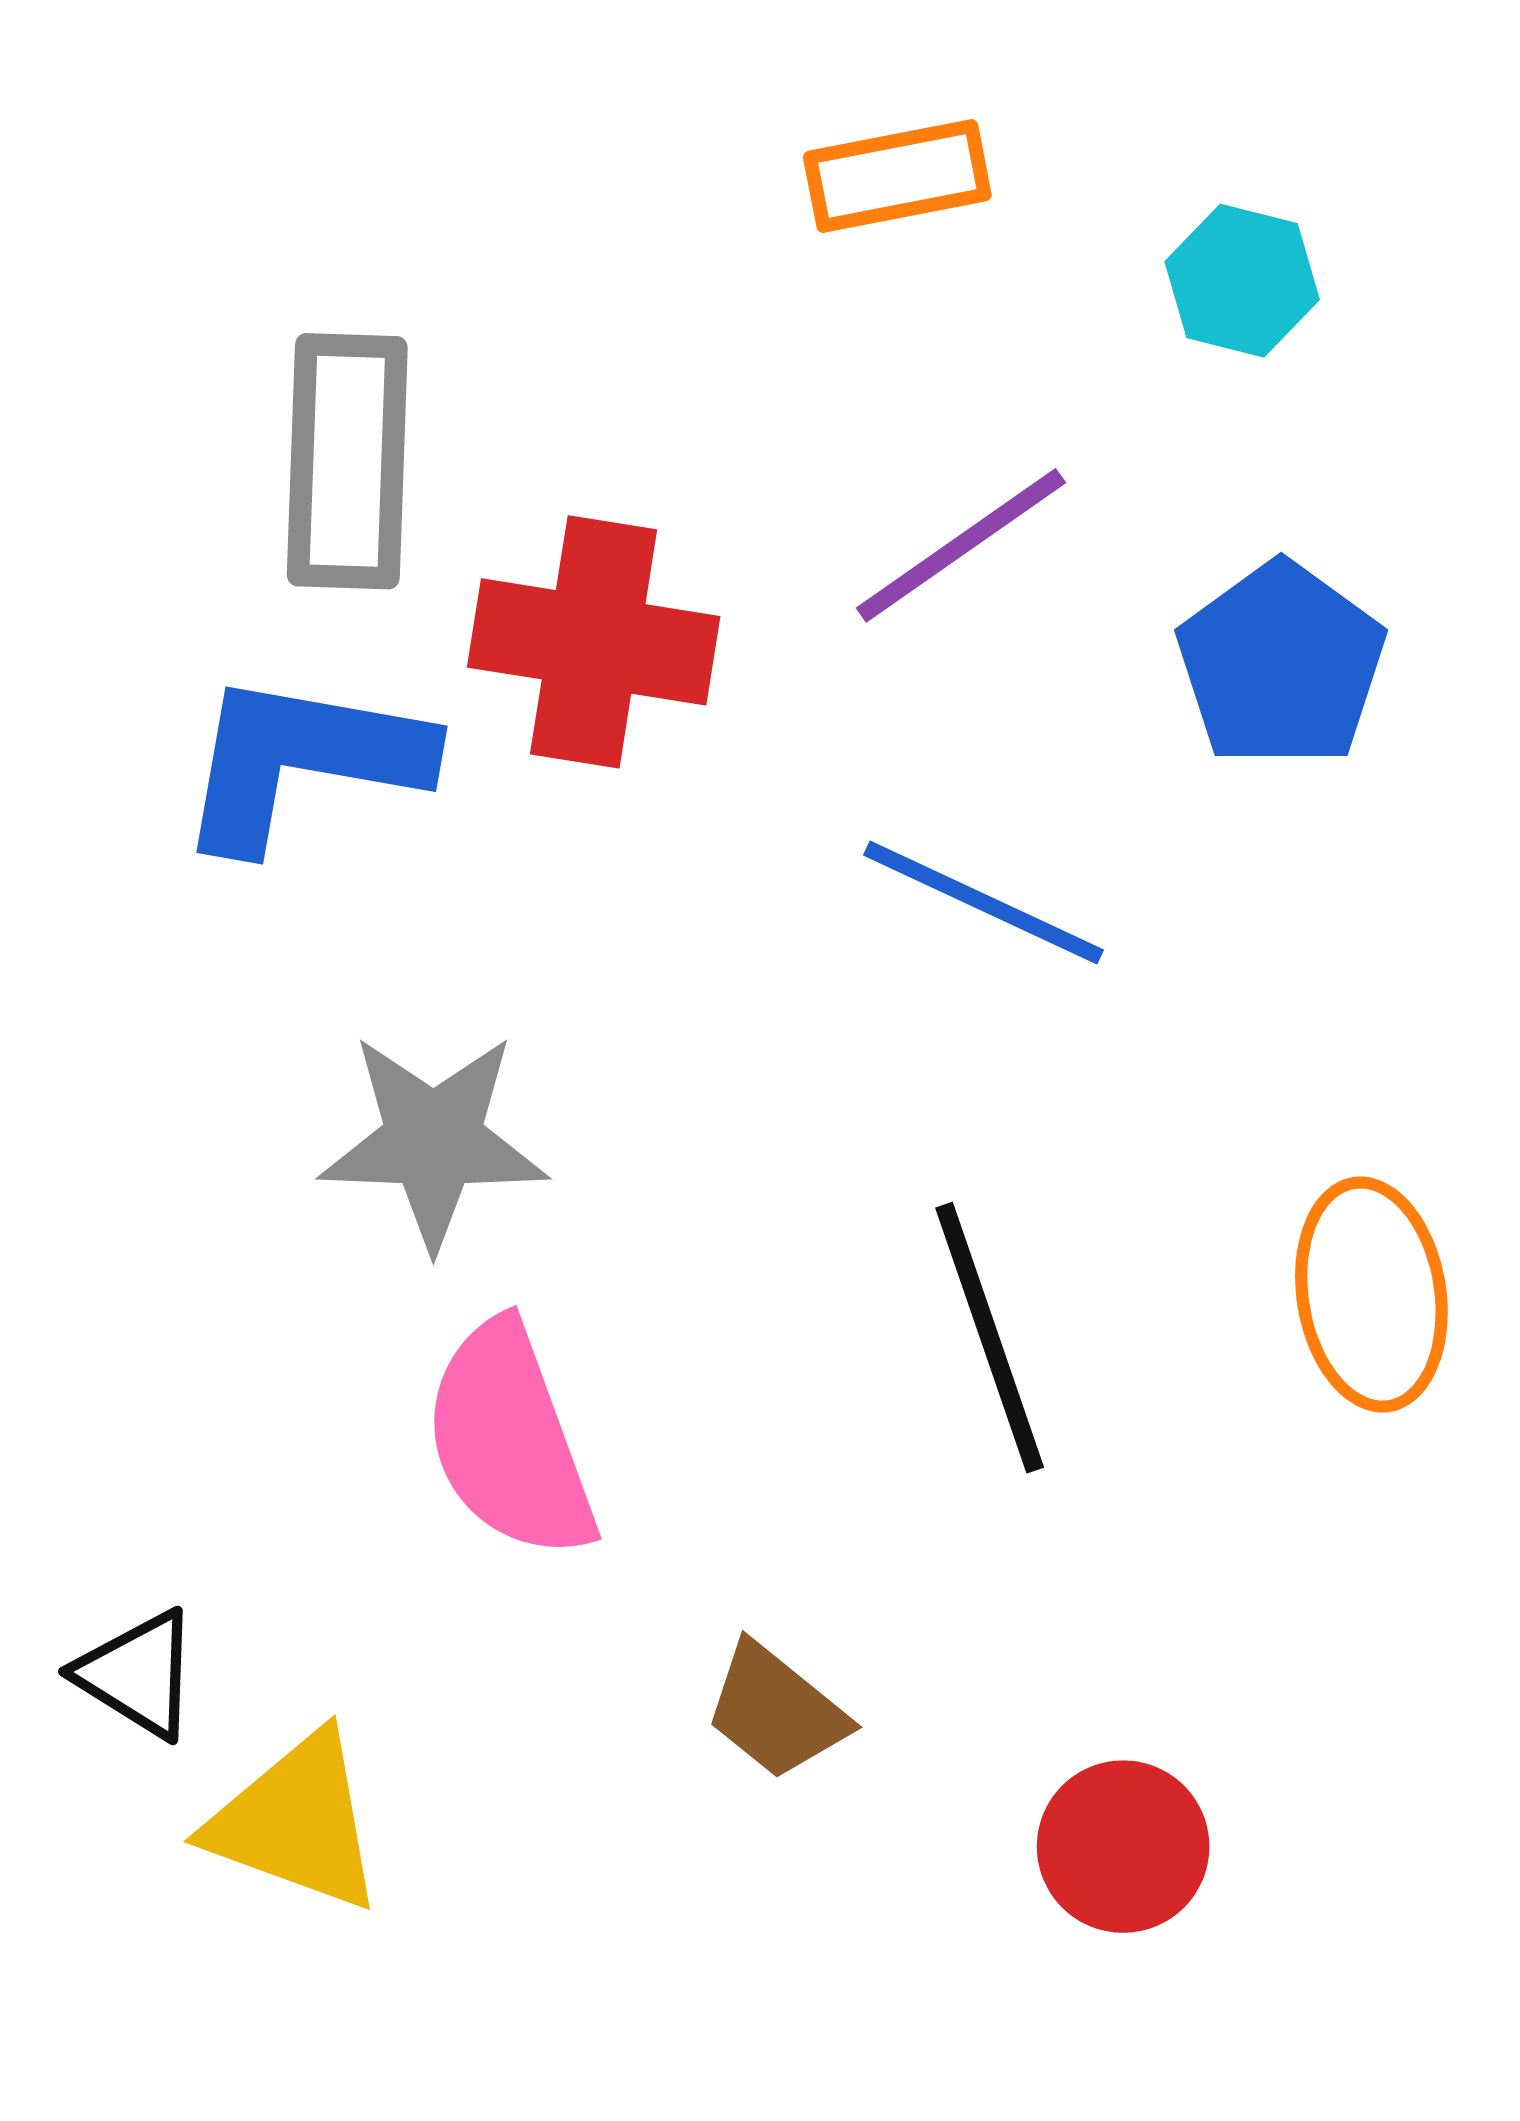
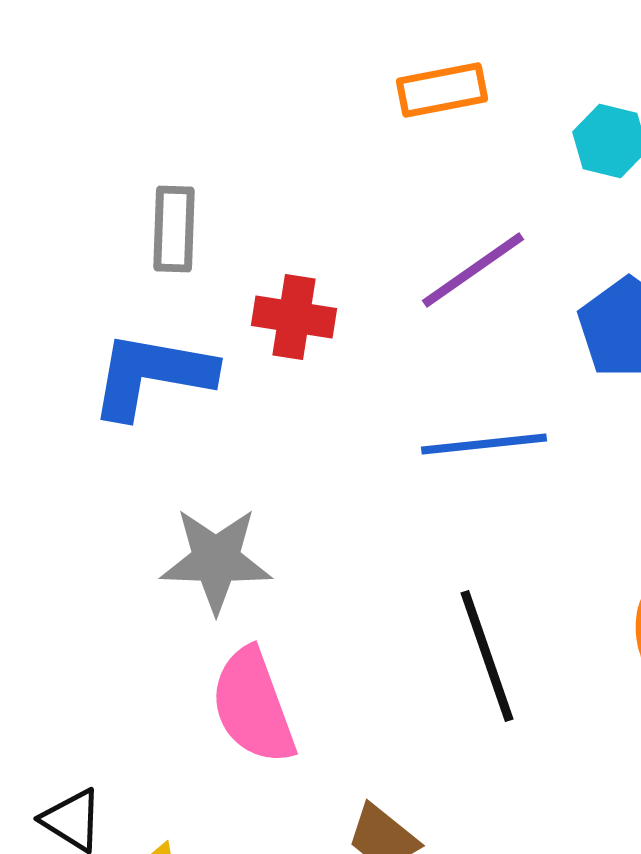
gray rectangle: (347, 461) -> (174, 229), size x0.7
red cross: (594, 642) -> (294, 317), size x0.7
blue line: (984, 903) -> (484, 444), turned -31

